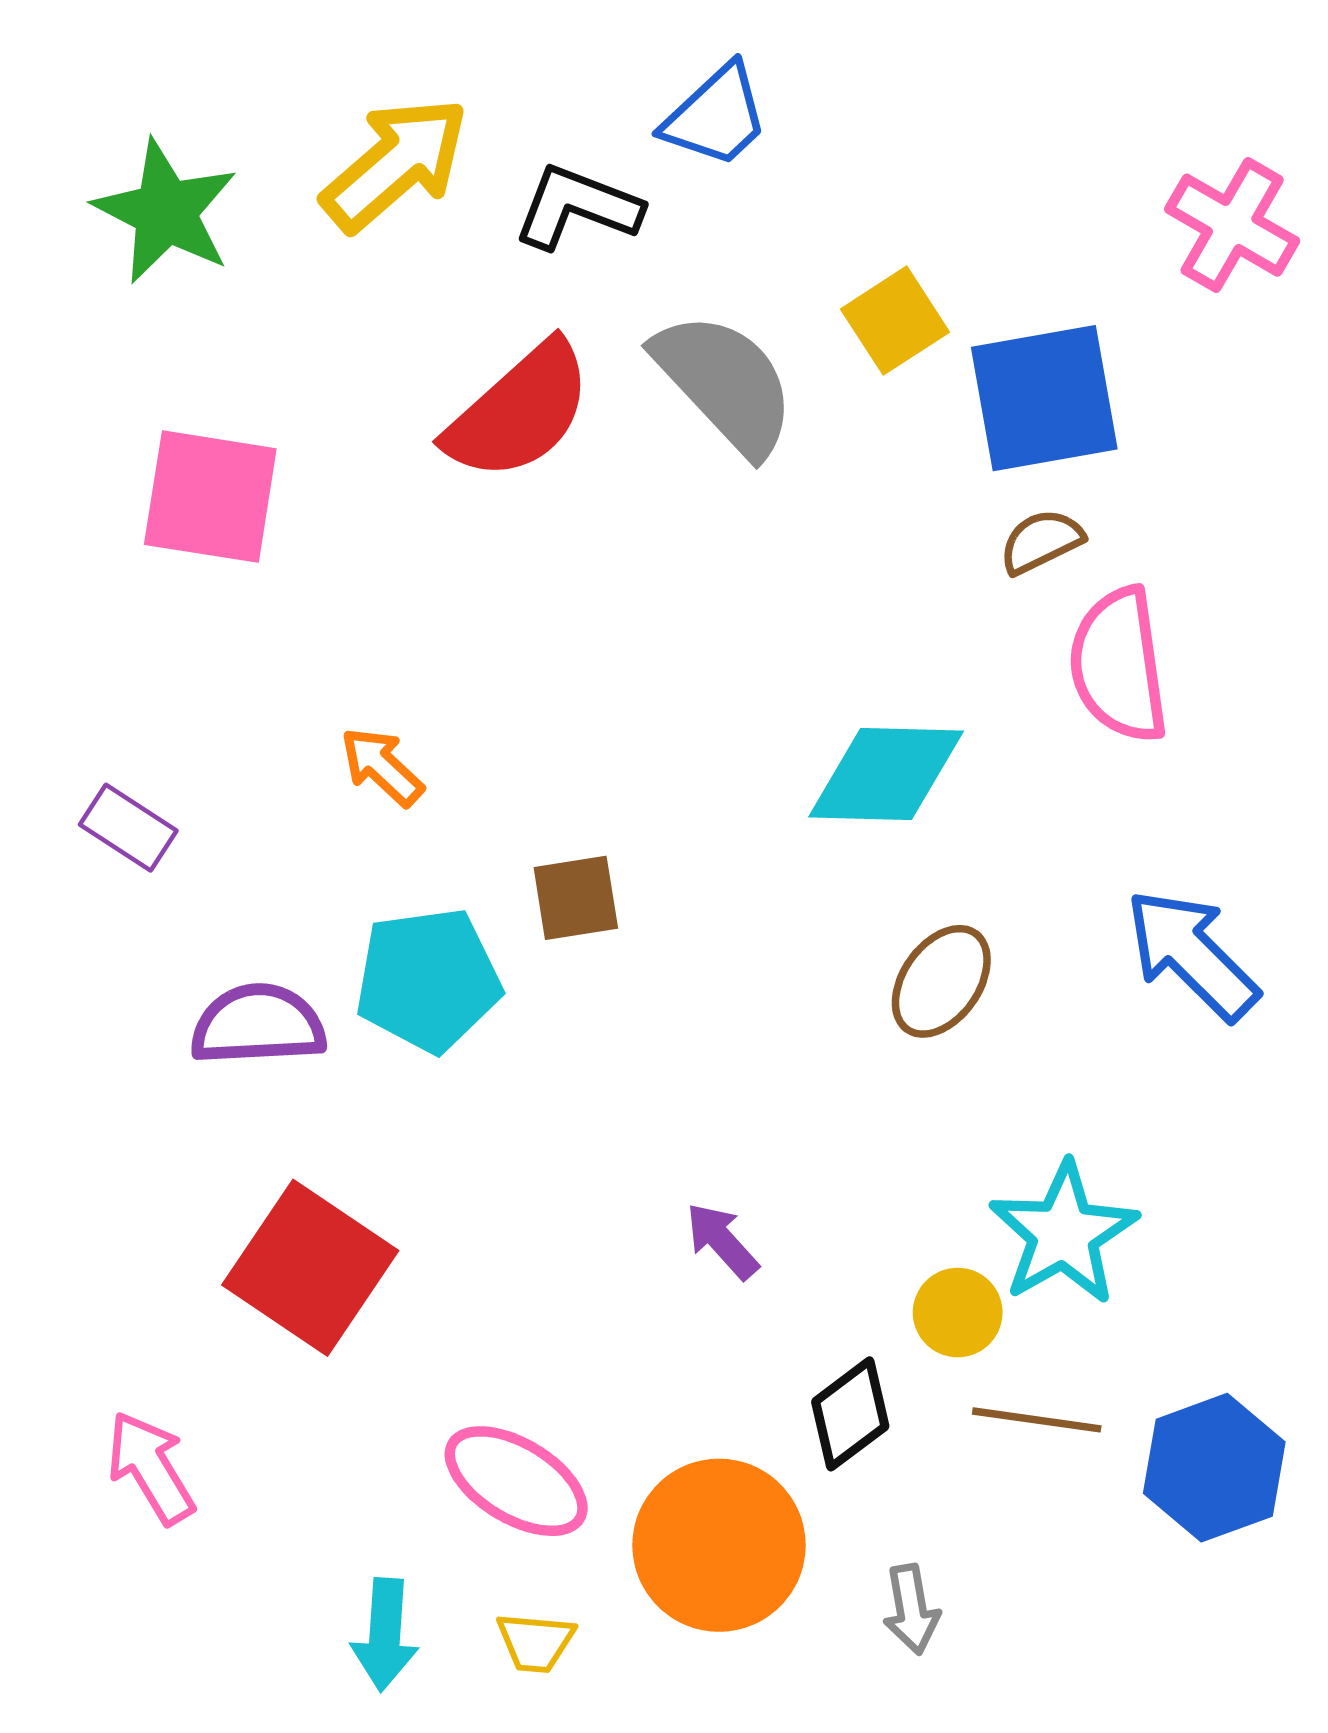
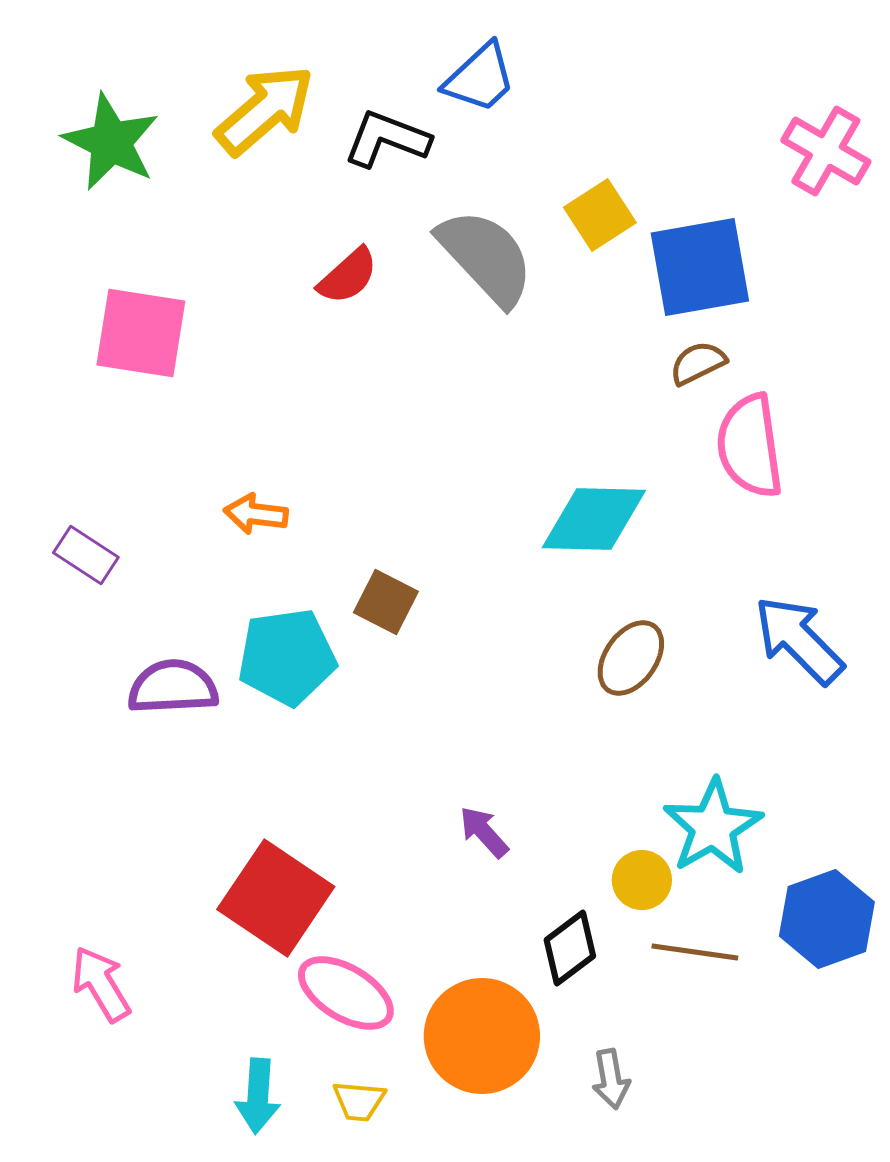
red semicircle: (519, 412) -> (348, 276), size x0.6
orange arrow: (382, 767) -> (256, 514), turned -36
brown square: (576, 898) -> (386, 602), turned 36
red square: (310, 1268) -> (276, 898), moved
blue hexagon: (1214, 1468) -> (827, 919), moved

